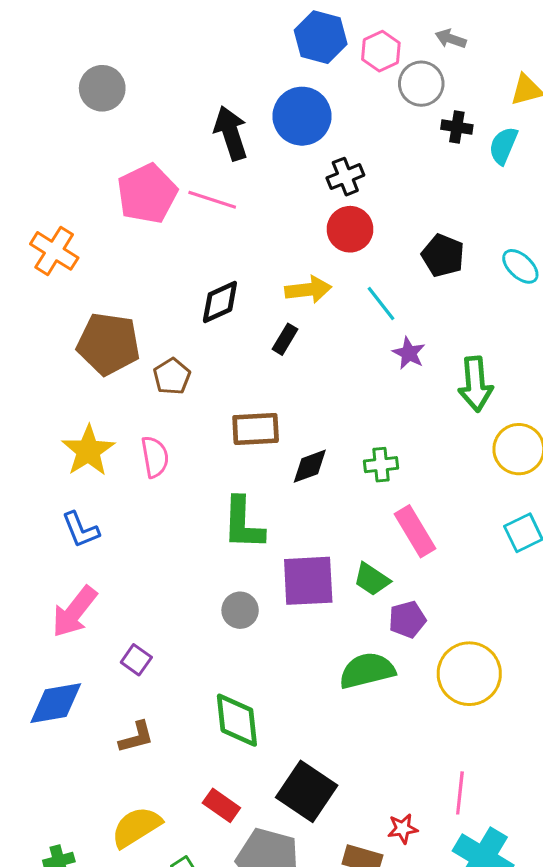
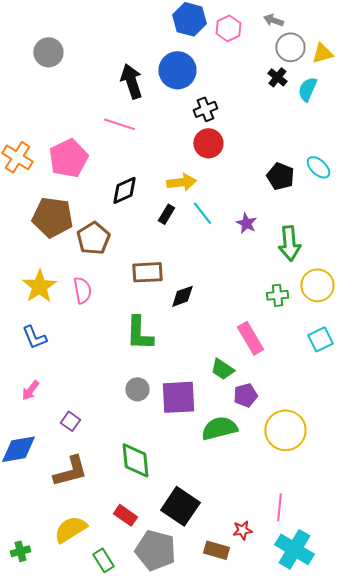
gray circle: (421, 84) -> (290, 47), moved
black cross: (457, 127) -> (277, 77), turned 30
pink pentagon: (147, 194) -> (68, 158), moved
black pentagon: (443, 256) -> (280, 176), moved
cyan line: (381, 304) -> (202, 213), moved
brown pentagon: (172, 376) -> (93, 238), size x1.4
green cross: (381, 465) -> (277, 295), moved
purple square: (308, 581) -> (178, 397), moved
pink arrow: (74, 612) -> (30, 390), size x0.6
brown L-shape: (136, 737) -> (70, 471), size x1.5

